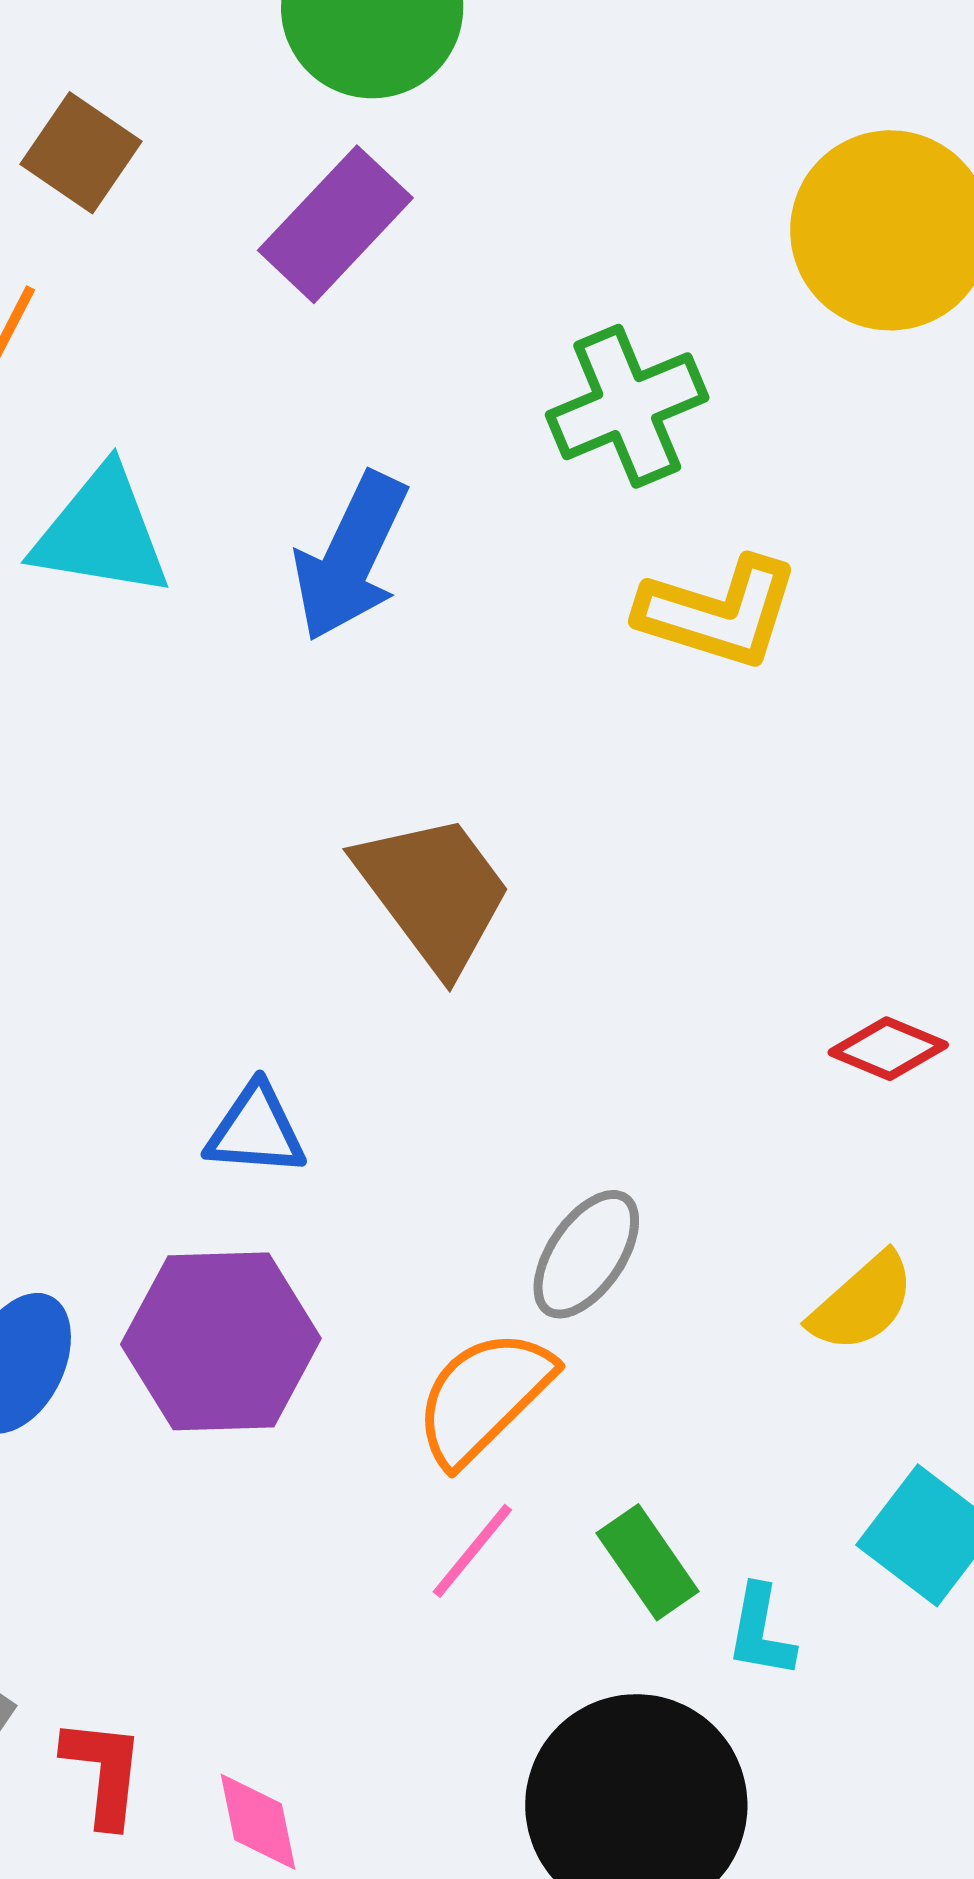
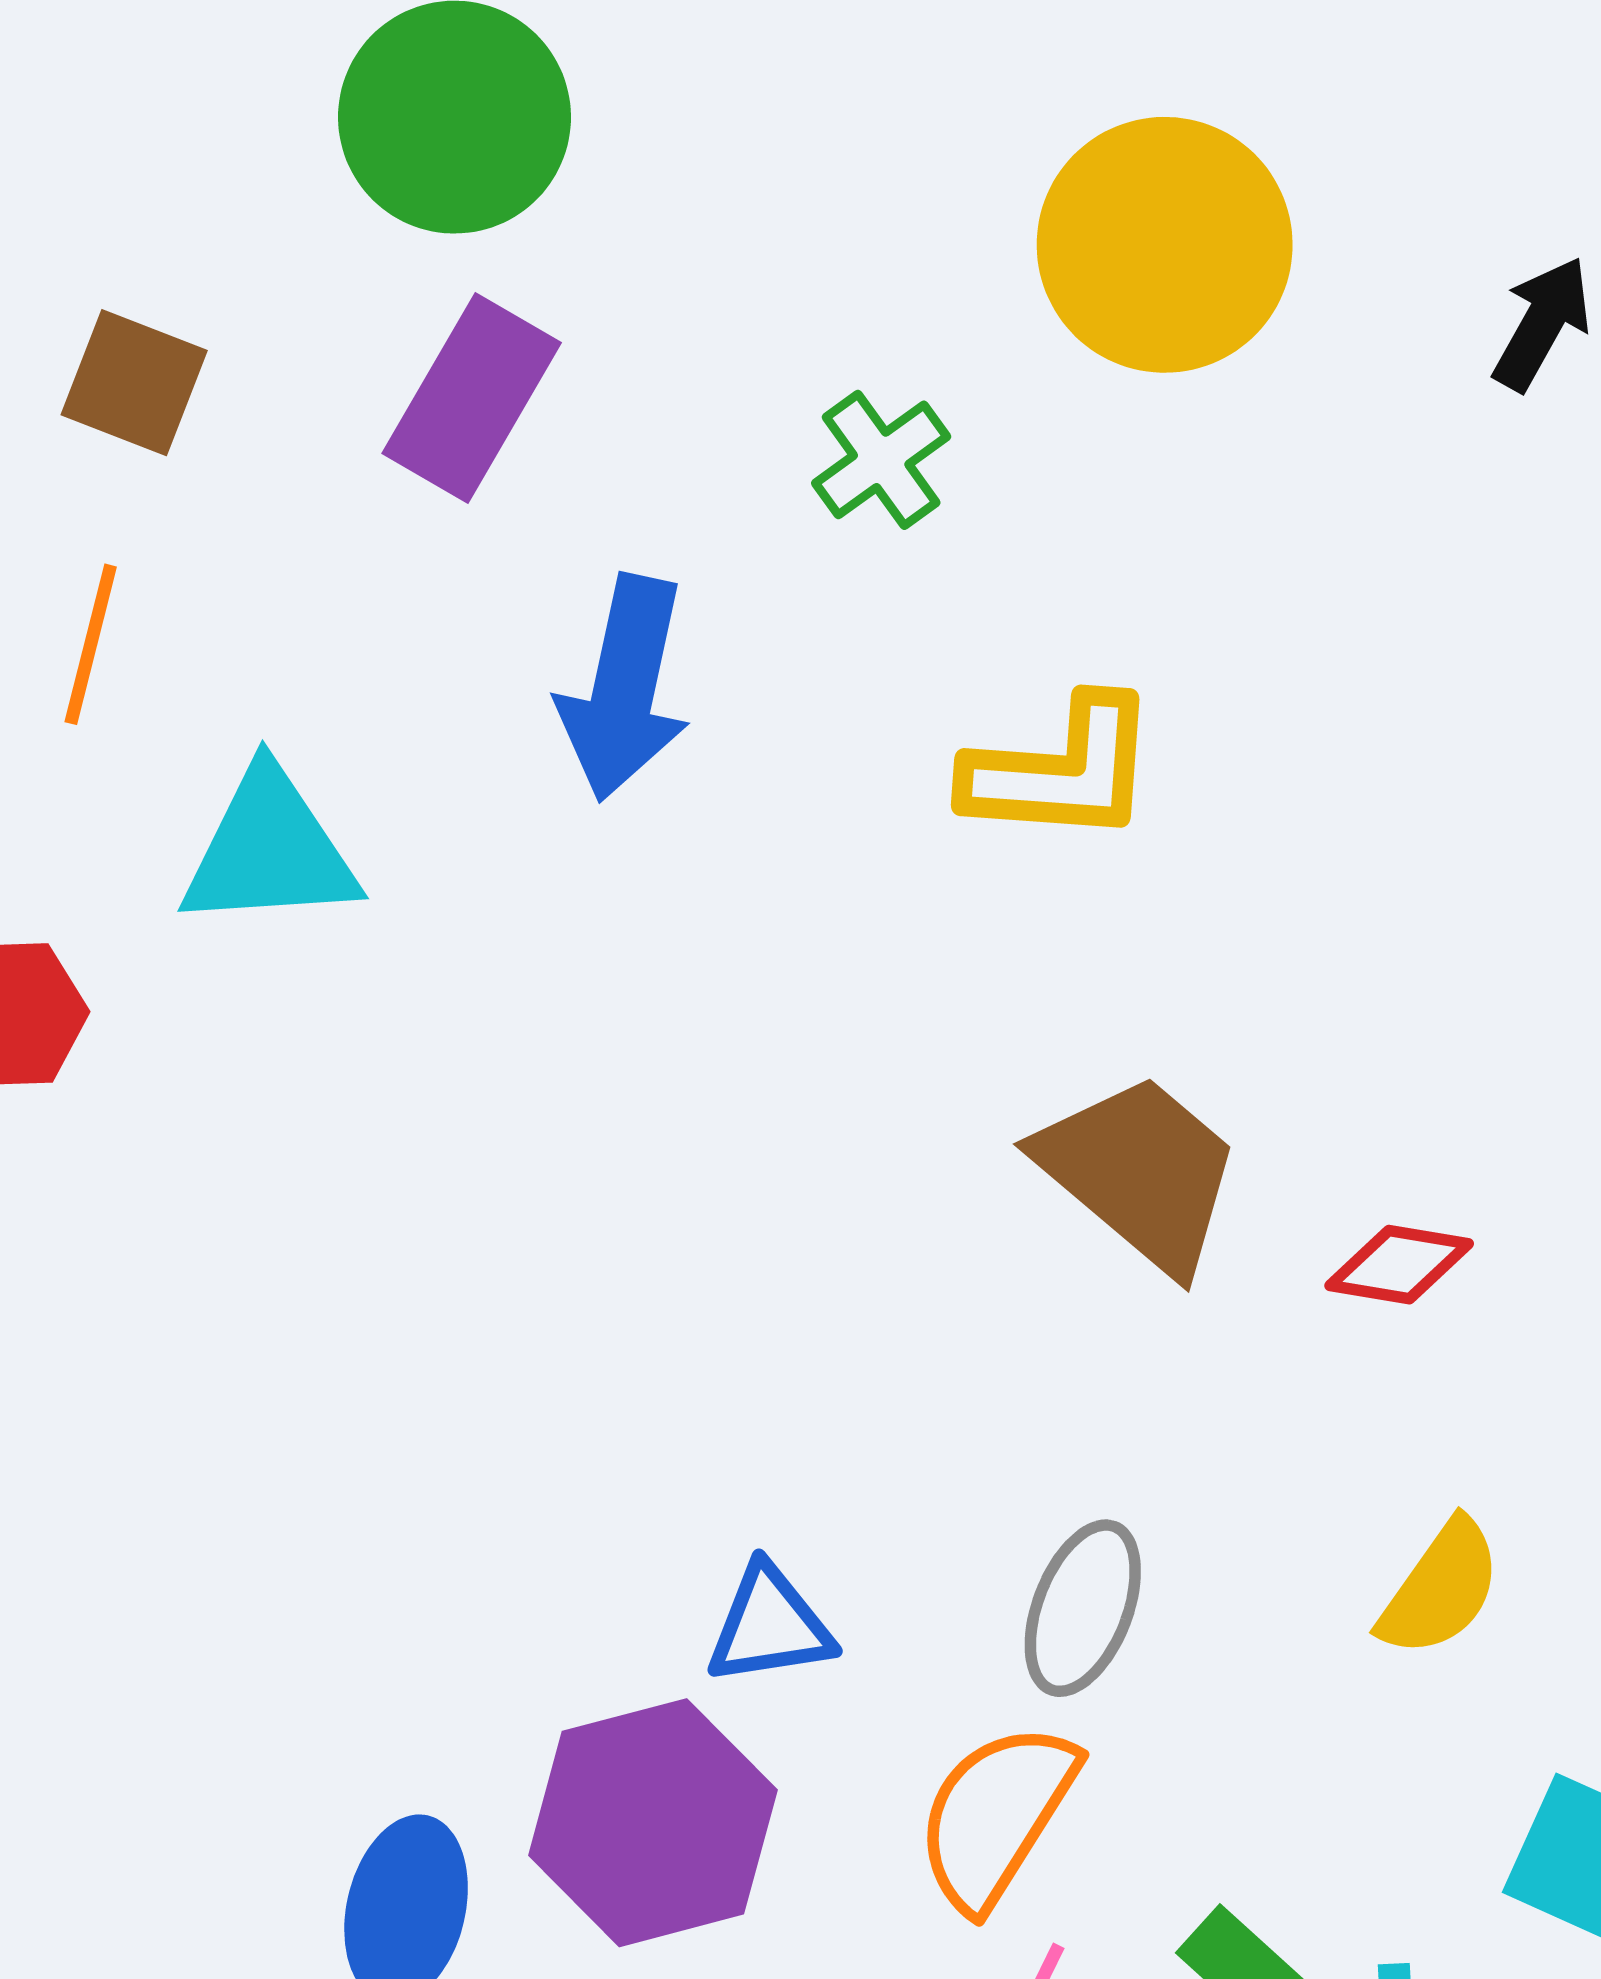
green cross: (627, 406) -> (881, 460), moved, size x0.7
blue arrow: (351, 557) -> (624, 688), moved
brown trapezoid: (434, 892) -> (1140, 1172), moved
blue triangle: (256, 1130) -> (770, 1625), moved

